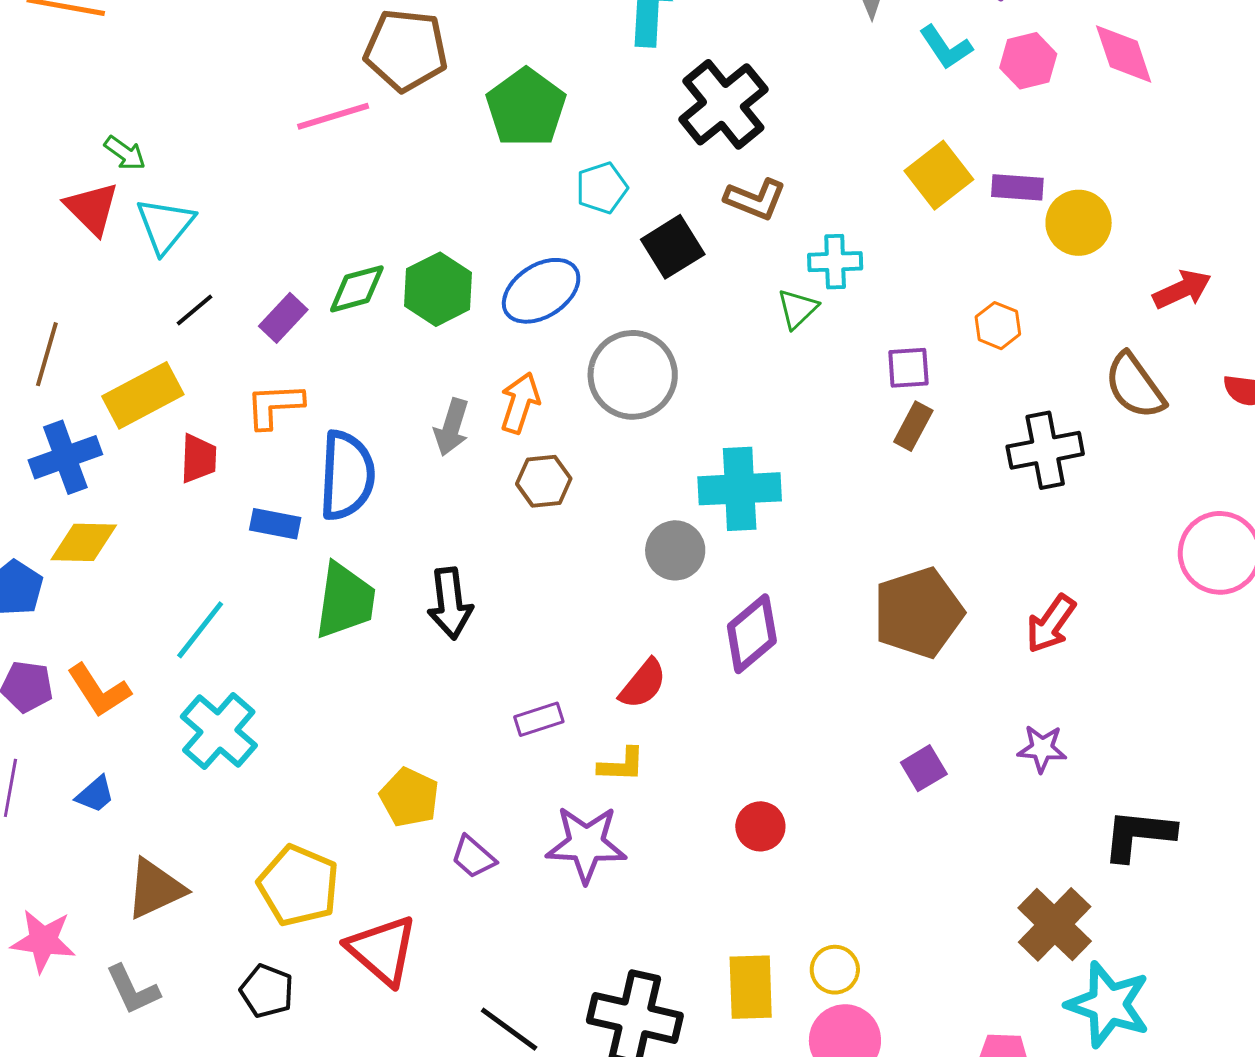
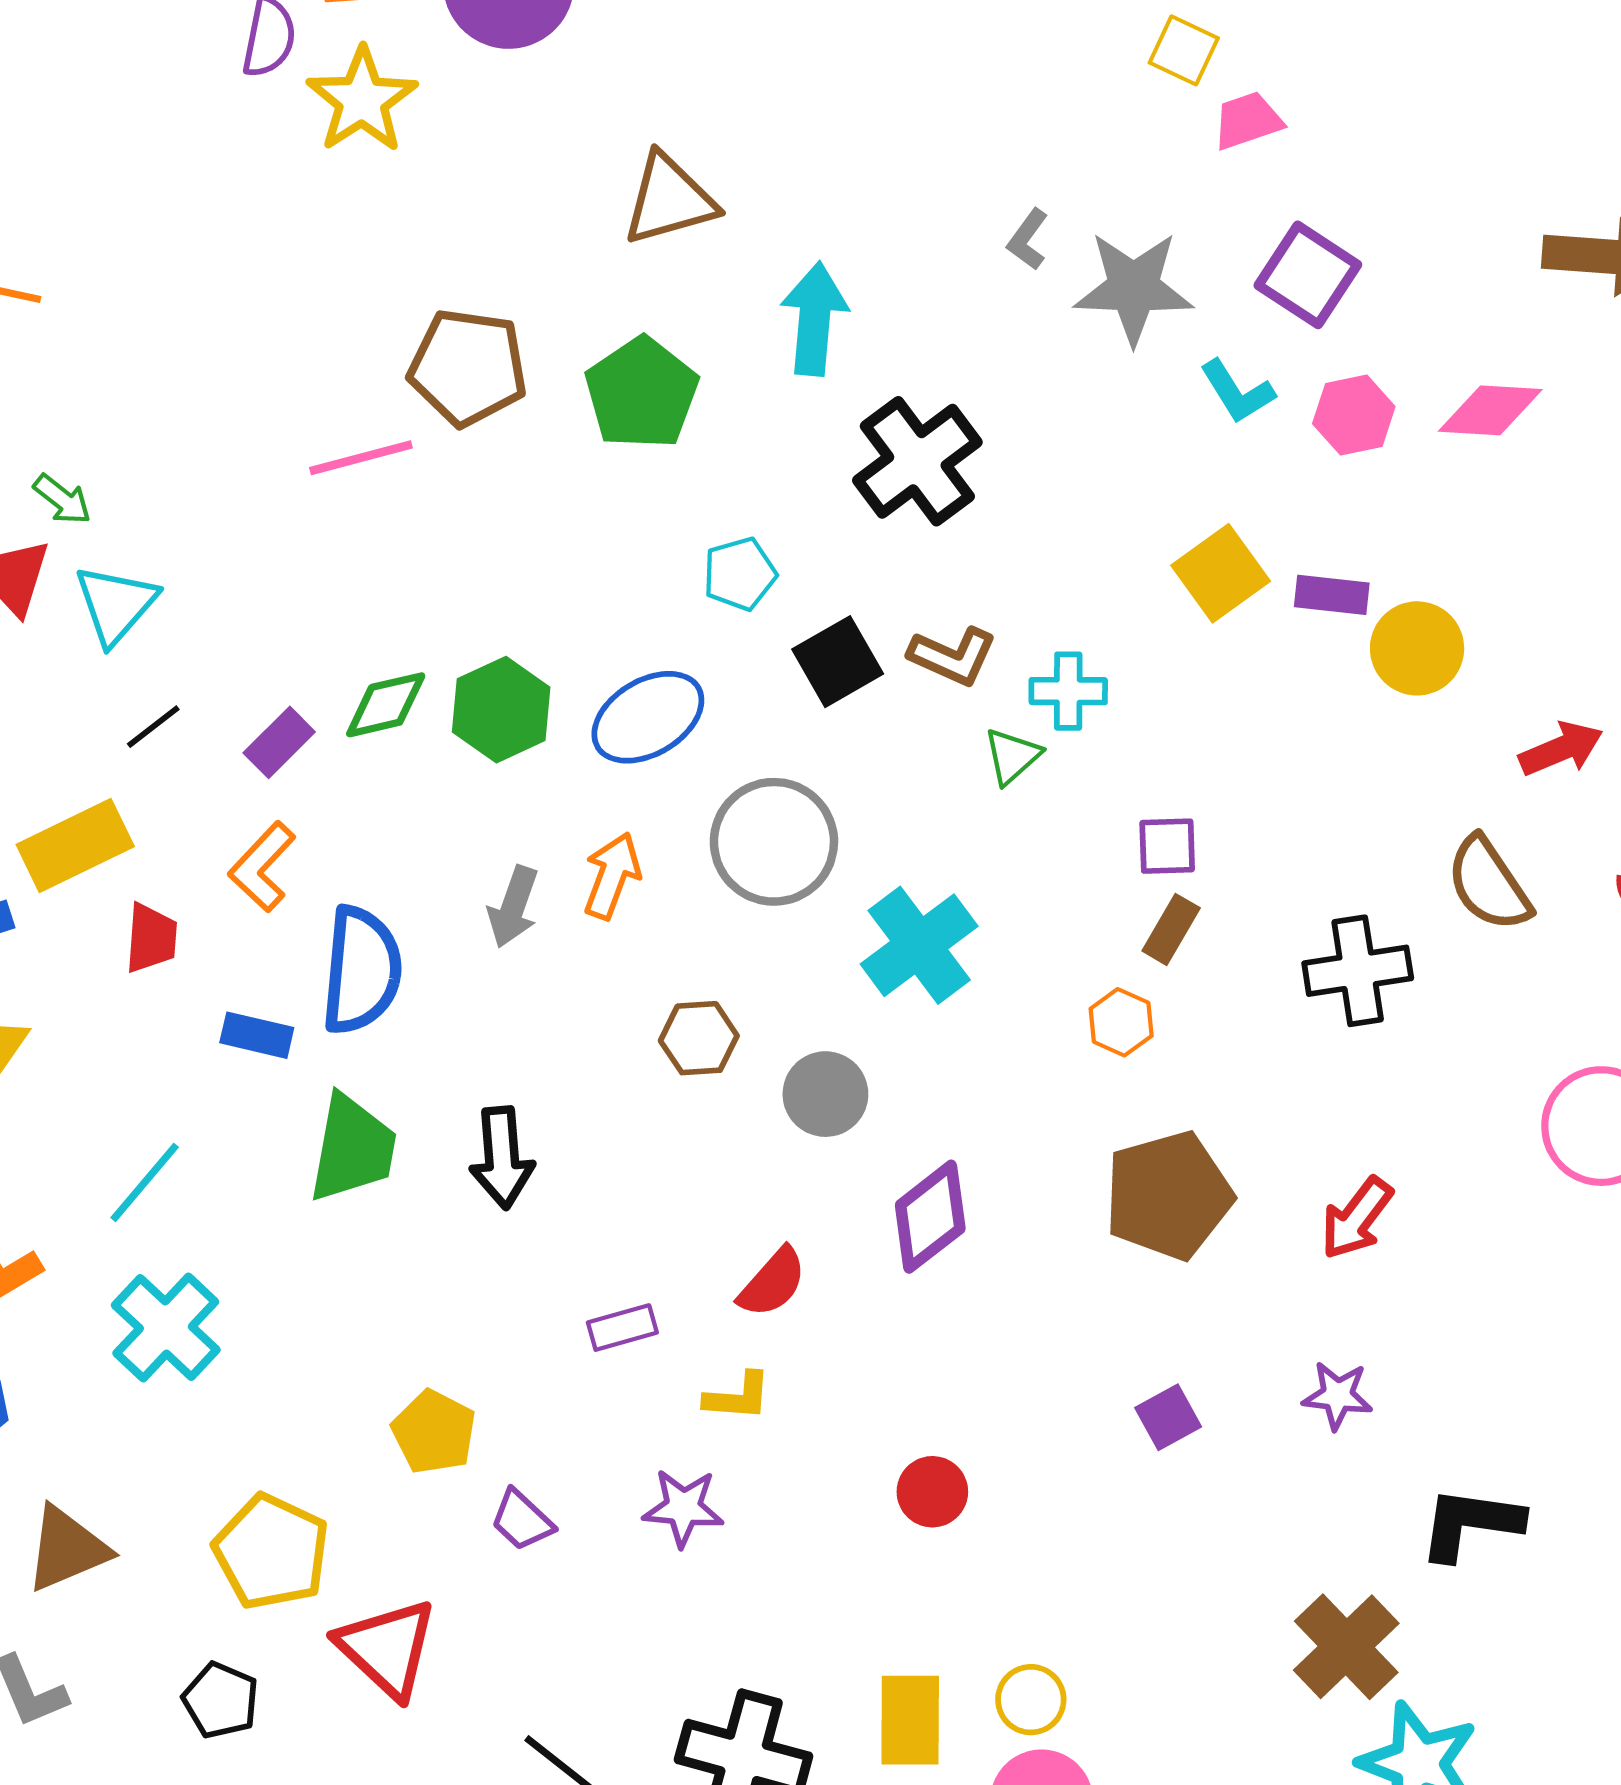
pink diamond: (1124, 54) -> (1490, 410), turned -70
green pentagon: (526, 108) -> (642, 393), moved
brown L-shape: (755, 199) -> (953, 656), moved
orange hexagon: (998, 326) -> (1121, 1022), moved
orange L-shape: (274, 406) -> (262, 867), turned -46
brown hexagon: (544, 481) -> (699, 1038), moved
cyan cross: (740, 489) -> (919, 945), moved, turned -36
purple star: (586, 844) -> (683, 1508), size x0.7

